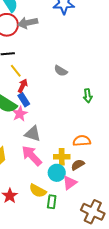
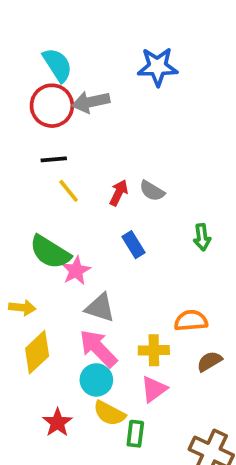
red arrow: (23, 86) -> (119, 193), moved
blue rectangle: (24, 100) -> (133, 245), moved
brown semicircle: (78, 165) -> (209, 361), moved
cyan circle: (57, 173) -> (96, 380), moved
pink triangle: (70, 183) -> (154, 389), moved

